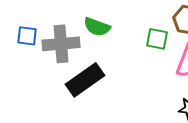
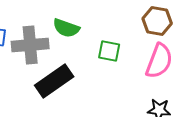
green square: (157, 39) -> (109, 51), moved

